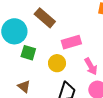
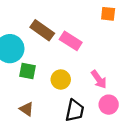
pink rectangle: (71, 42) -> (71, 41), moved, turned 54

